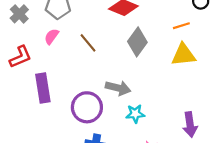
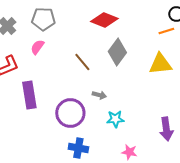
orange line: (181, 26) -> (166, 31), moved
brown line: (88, 43) -> (82, 62), moved
gray arrow: (118, 88) -> (99, 95), size x0.6

